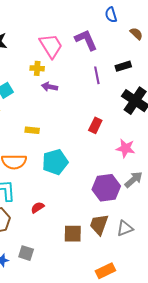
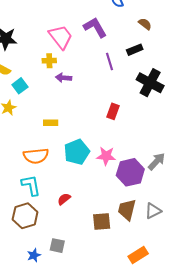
brown semicircle: (136, 34) -> (145, 24), moved
pink star: (126, 148) -> (106, 156), moved

